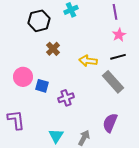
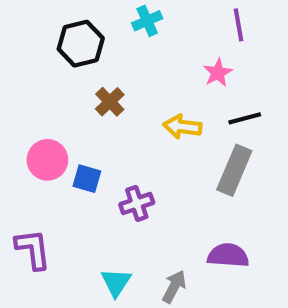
pink star: (119, 35) -> (218, 73), moved
gray rectangle: (113, 82) -> (234, 170), turned 65
purple semicircle: (110, 123) -> (228, 255), turned 72

